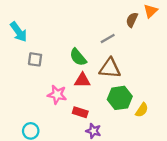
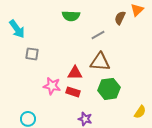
green semicircle: (78, 57) -> (71, 16), moved, turned -48
yellow semicircle: (142, 110) -> (140, 112), moved
red rectangle: (80, 112) -> (73, 92), moved

